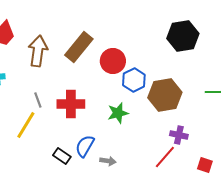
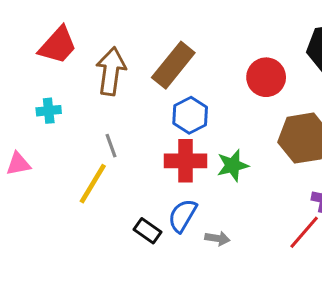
red circle: (113, 61) -> (266, 77), moved
blue hexagon: (134, 80) -> (190, 115), moved
red cross: (71, 104) -> (186, 161), moved

